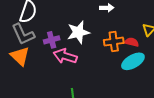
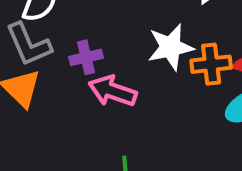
white star: (78, 32) -> (170, 47), moved

